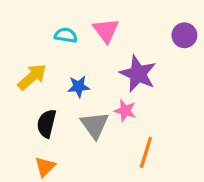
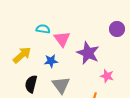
pink triangle: (106, 30) -> (62, 39), moved
pink star: (125, 111) -> (107, 76), moved

